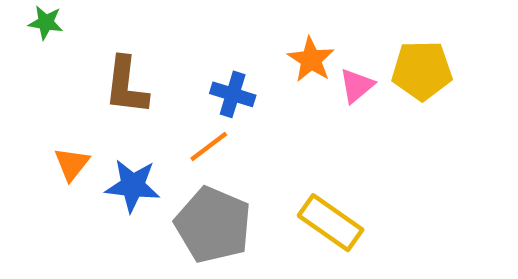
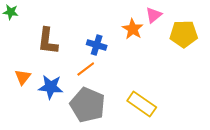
pink triangle: (357, 86) -> (154, 15), moved

